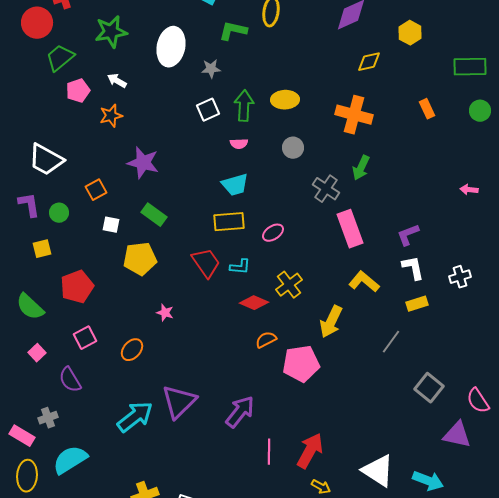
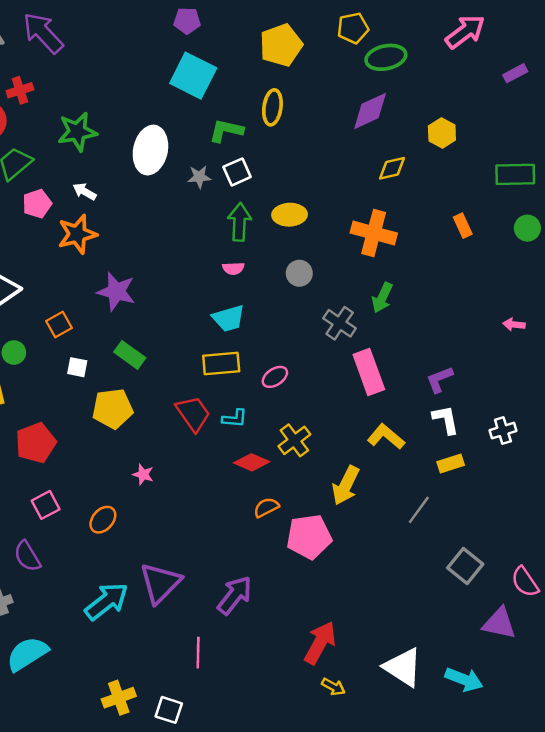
white square: (208, 110) -> (237, 172), moved
orange star: (111, 116) -> (77, 234), size x1.4
pink line: (269, 452) -> (198, 653), moved

